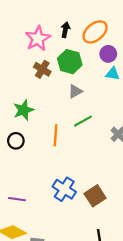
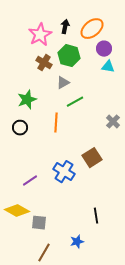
gray triangle: (75, 91) -> (63, 83), moved
green line: (83, 121) -> (75, 102), moved
brown square: (95, 196) -> (92, 158), moved
purple line: (17, 199) -> (30, 181), moved, turned -42

